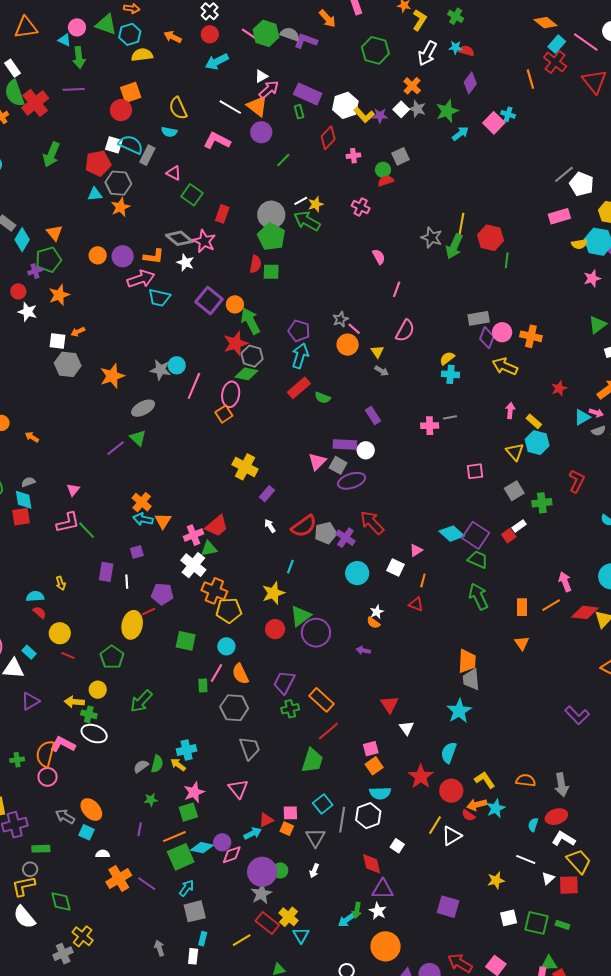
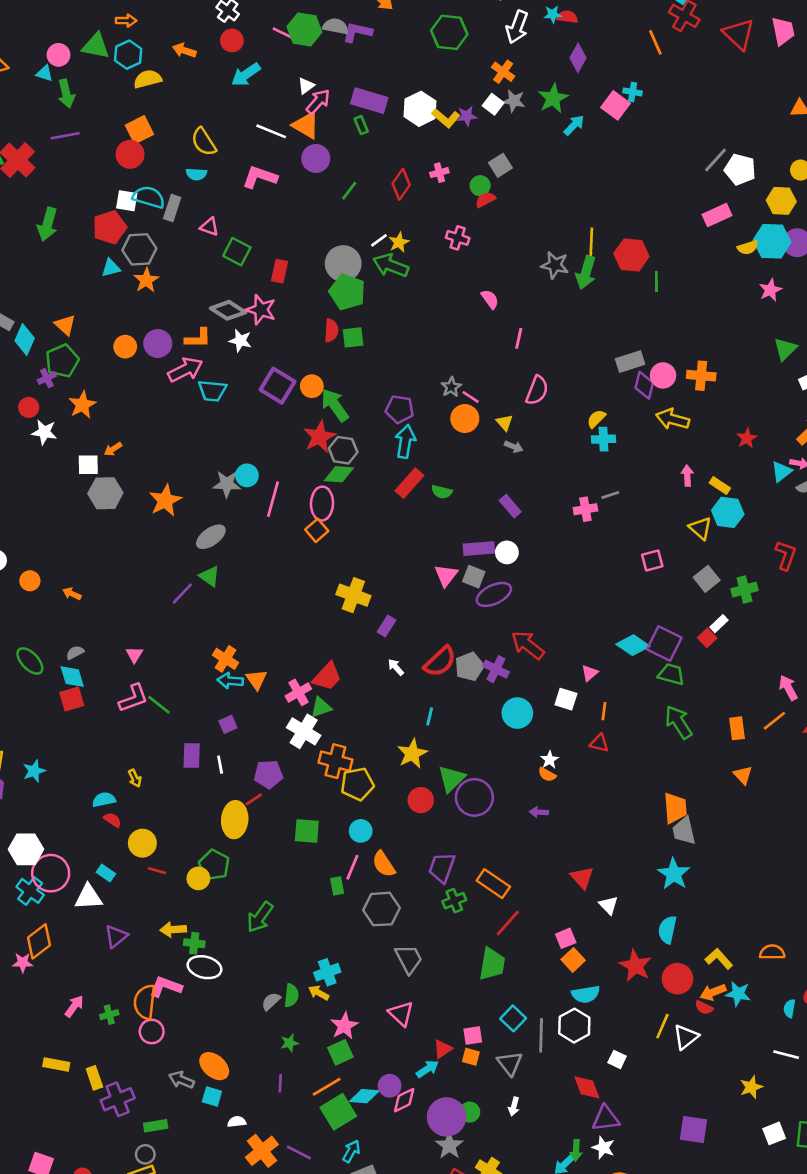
red diamond: (328, 138) -> (401, 184), moved
yellow circle: (98, 690) -> (198, 878), moved
cyan star: (496, 808) -> (738, 994), turned -30

